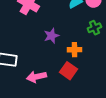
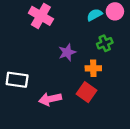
green cross: (94, 28) -> (105, 43), moved

